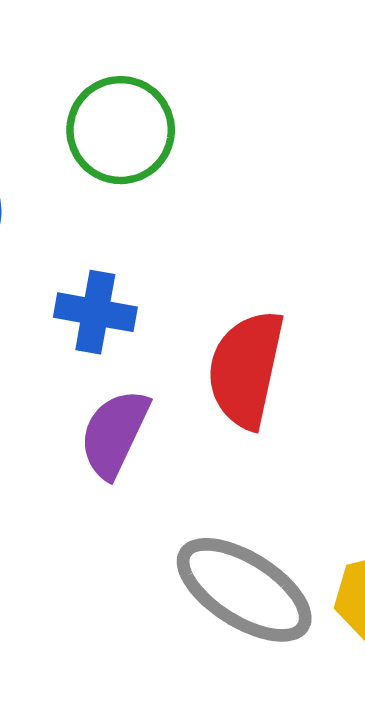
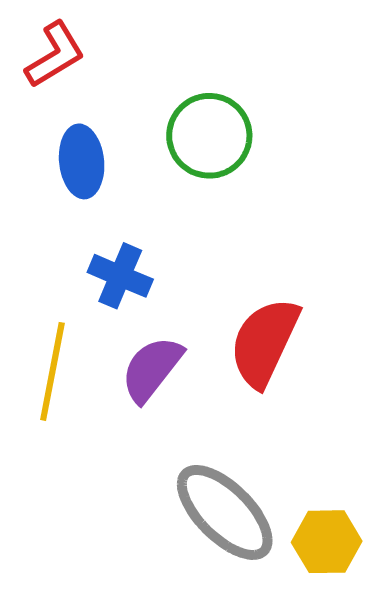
blue cross: (95, 312) -> (120, 276), moved

